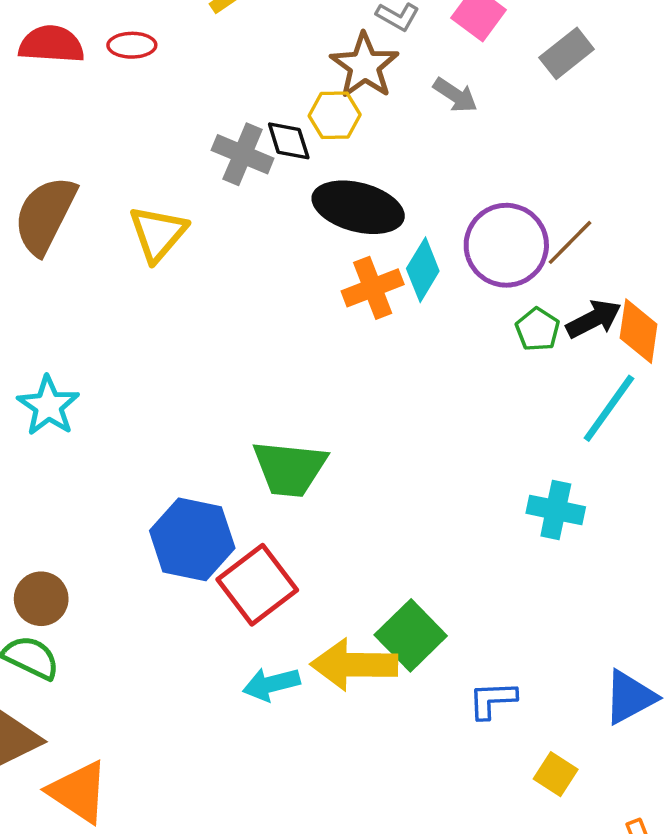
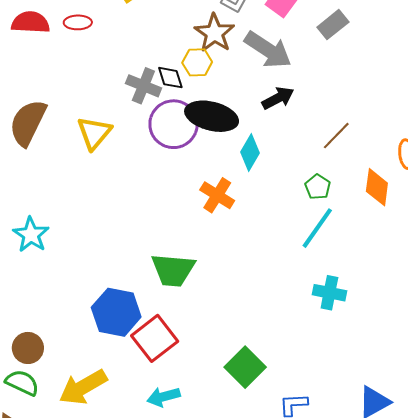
gray arrow: (455, 95) -> (268, 50), size x1.8
purple circle: (506, 245) -> (174, 124), moved
orange cross: (373, 288) -> (217, 195), moved, turned -36
black arrow: (594, 319) -> (278, 98), moved
cyan line: (609, 408) -> (317, 228), moved
yellow arrow: (354, 665) -> (83, 387), moved, turned -30

